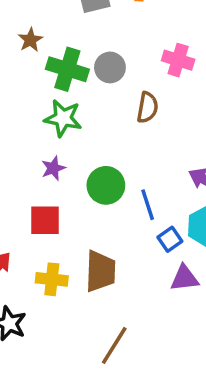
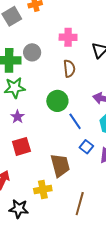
brown semicircle: (147, 107) -> (69, 69), moved
green circle: (106, 185) -> (57, 101), moved
blue square: (170, 239) -> (86, 147), moved
yellow cross: (52, 279) -> (43, 190), moved

